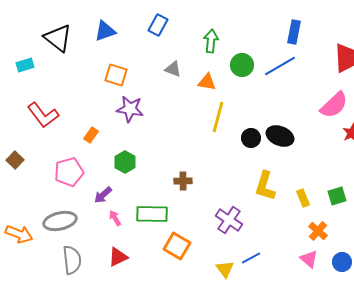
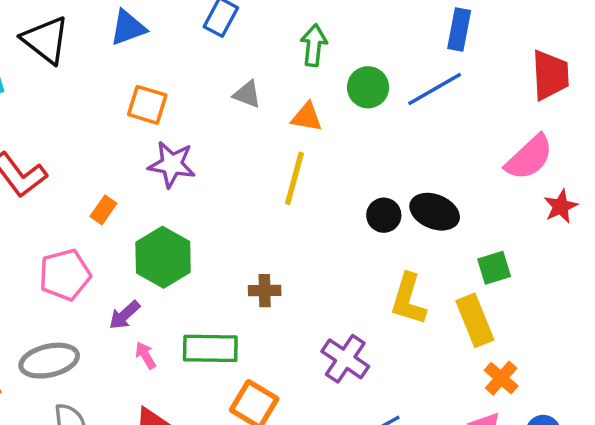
yellow line: (218, 117) -> (294, 178), moved
green hexagon: (125, 162) -> (163, 257), size x1.5
green square: (337, 196) -> (494, 268), moved
yellow rectangle: (303, 198) -> (475, 320), size x1.6

